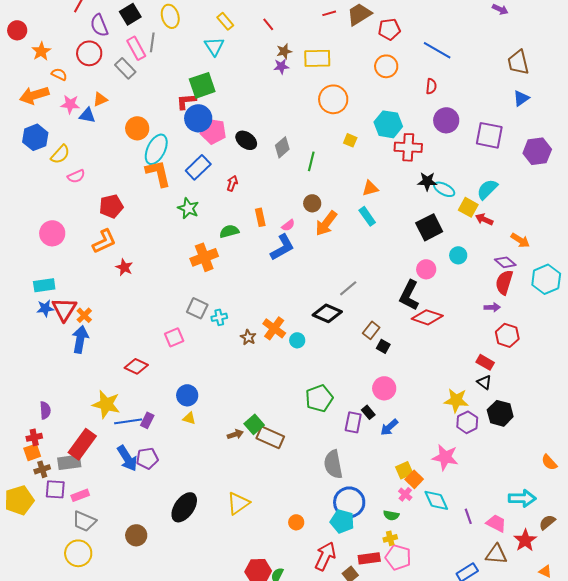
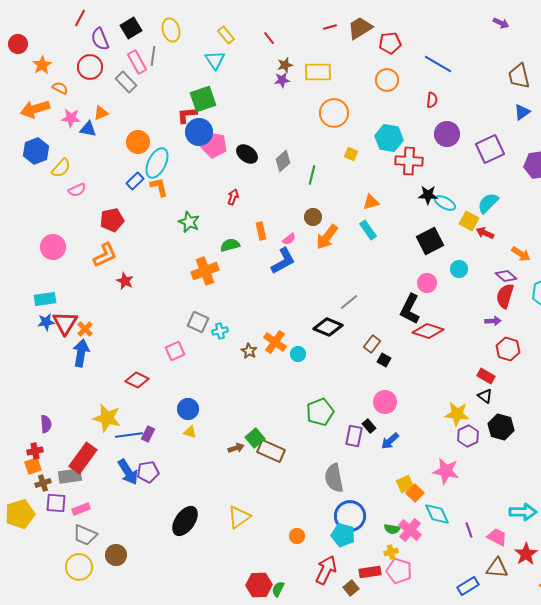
purple square: (489, 135) -> (490, 149), turned -36
blue rectangle: (198, 167) -> (135, 181), moved, size x0.7
orange L-shape: (158, 173) -> (159, 187), size x0.7
pink cross: (405, 494) -> (410, 530), moved, size x1.6
brown circle: (136, 535) -> (116, 555), moved

